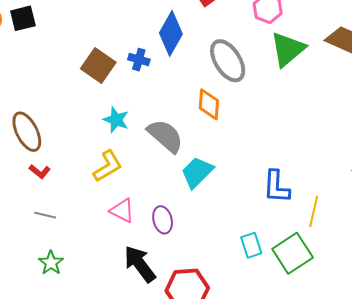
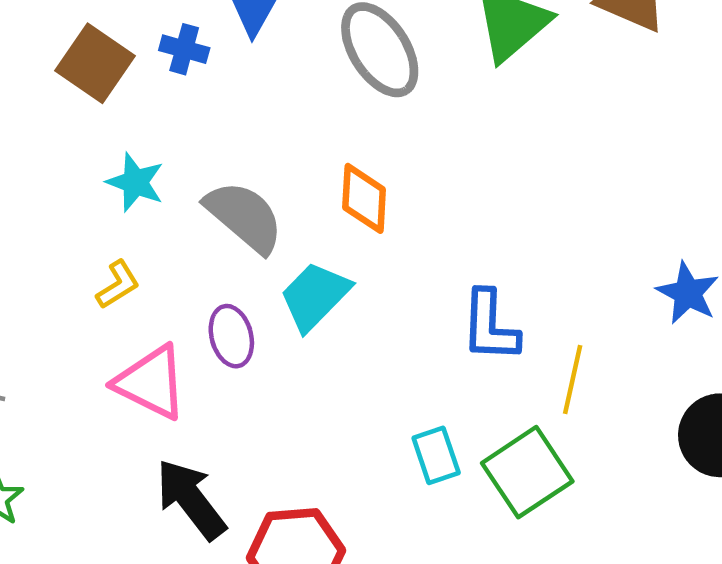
orange diamond: (209, 104) -> (364, 198), moved
yellow L-shape: (108, 166) -> (118, 285), size x0.7
pink triangle: (122, 211) -> (151, 382), size x1.4
purple ellipse: (163, 220) -> (231, 336), moved

